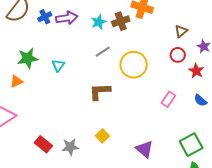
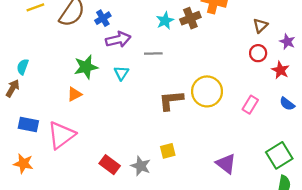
purple arrow: (67, 18) -> (118, 39), moved
gray line: (103, 52) -> (153, 54), moved, turned 35
yellow circle: (134, 65) -> (207, 91), moved
yellow square: (102, 136) -> (168, 151), moved, turned 32
gray star: (70, 147) -> (141, 166), turned 30

